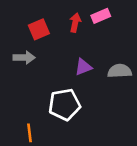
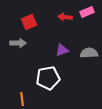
pink rectangle: (101, 16) -> (87, 12), moved
red arrow: (75, 23) -> (65, 17), moved, turned -96

